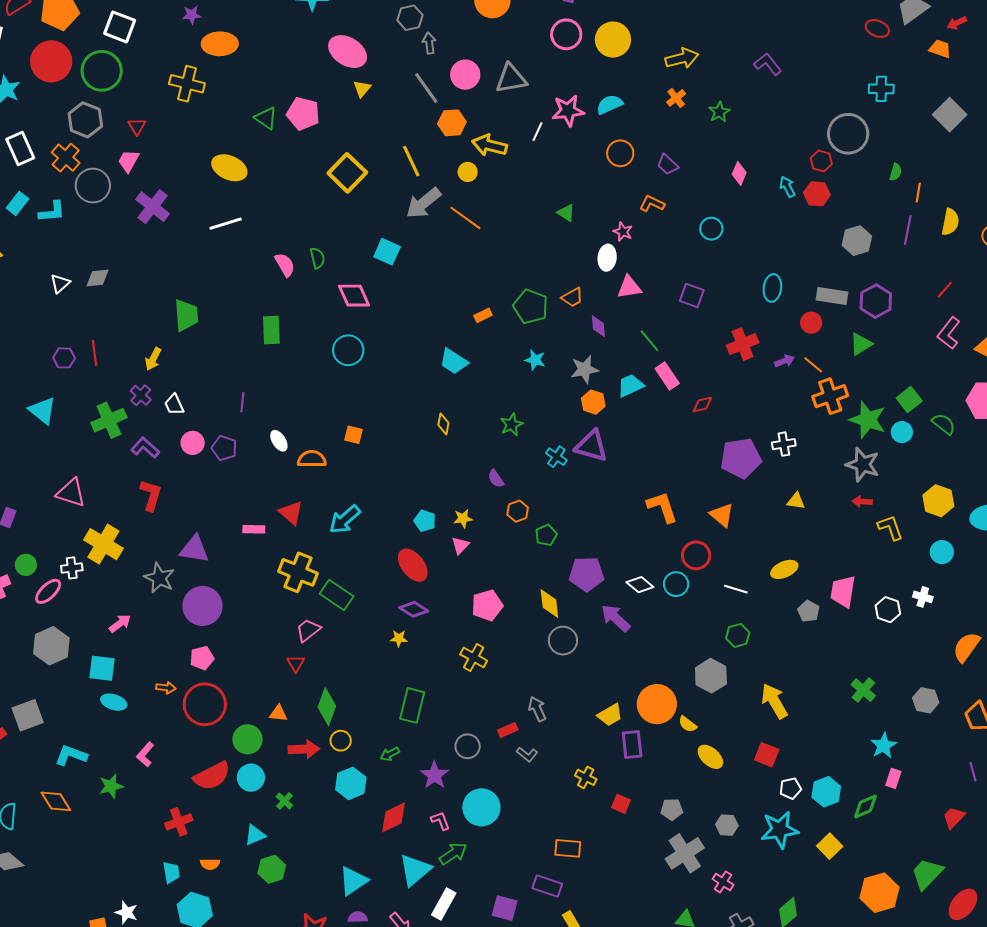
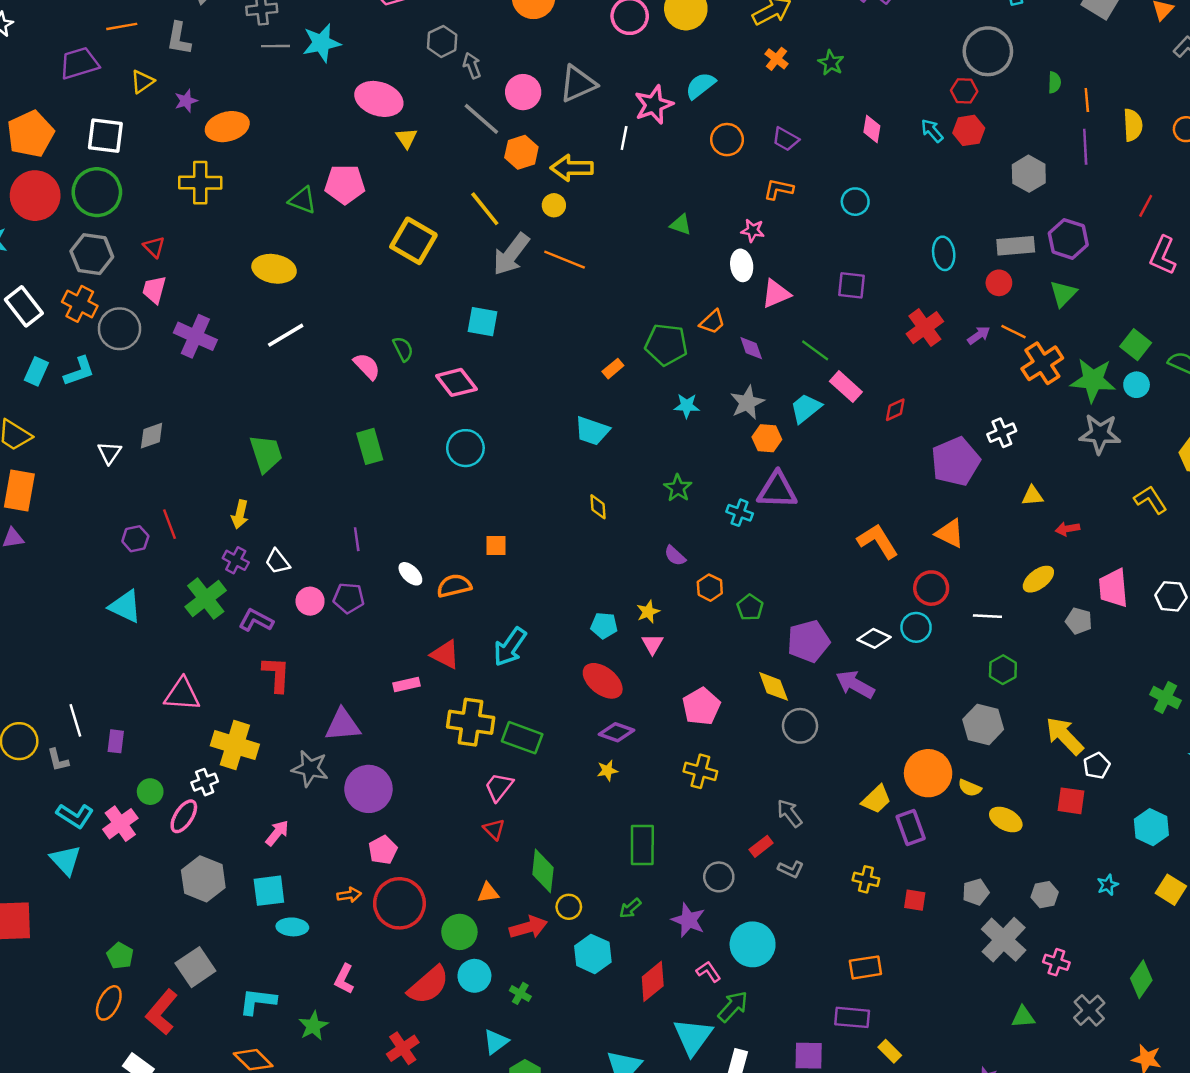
red arrow: (862, 502) -> (1068, 529), moved
white pentagon: (790, 788) -> (1097, 766), moved
cyan star: (780, 830) -> (1108, 885), size x0.5

